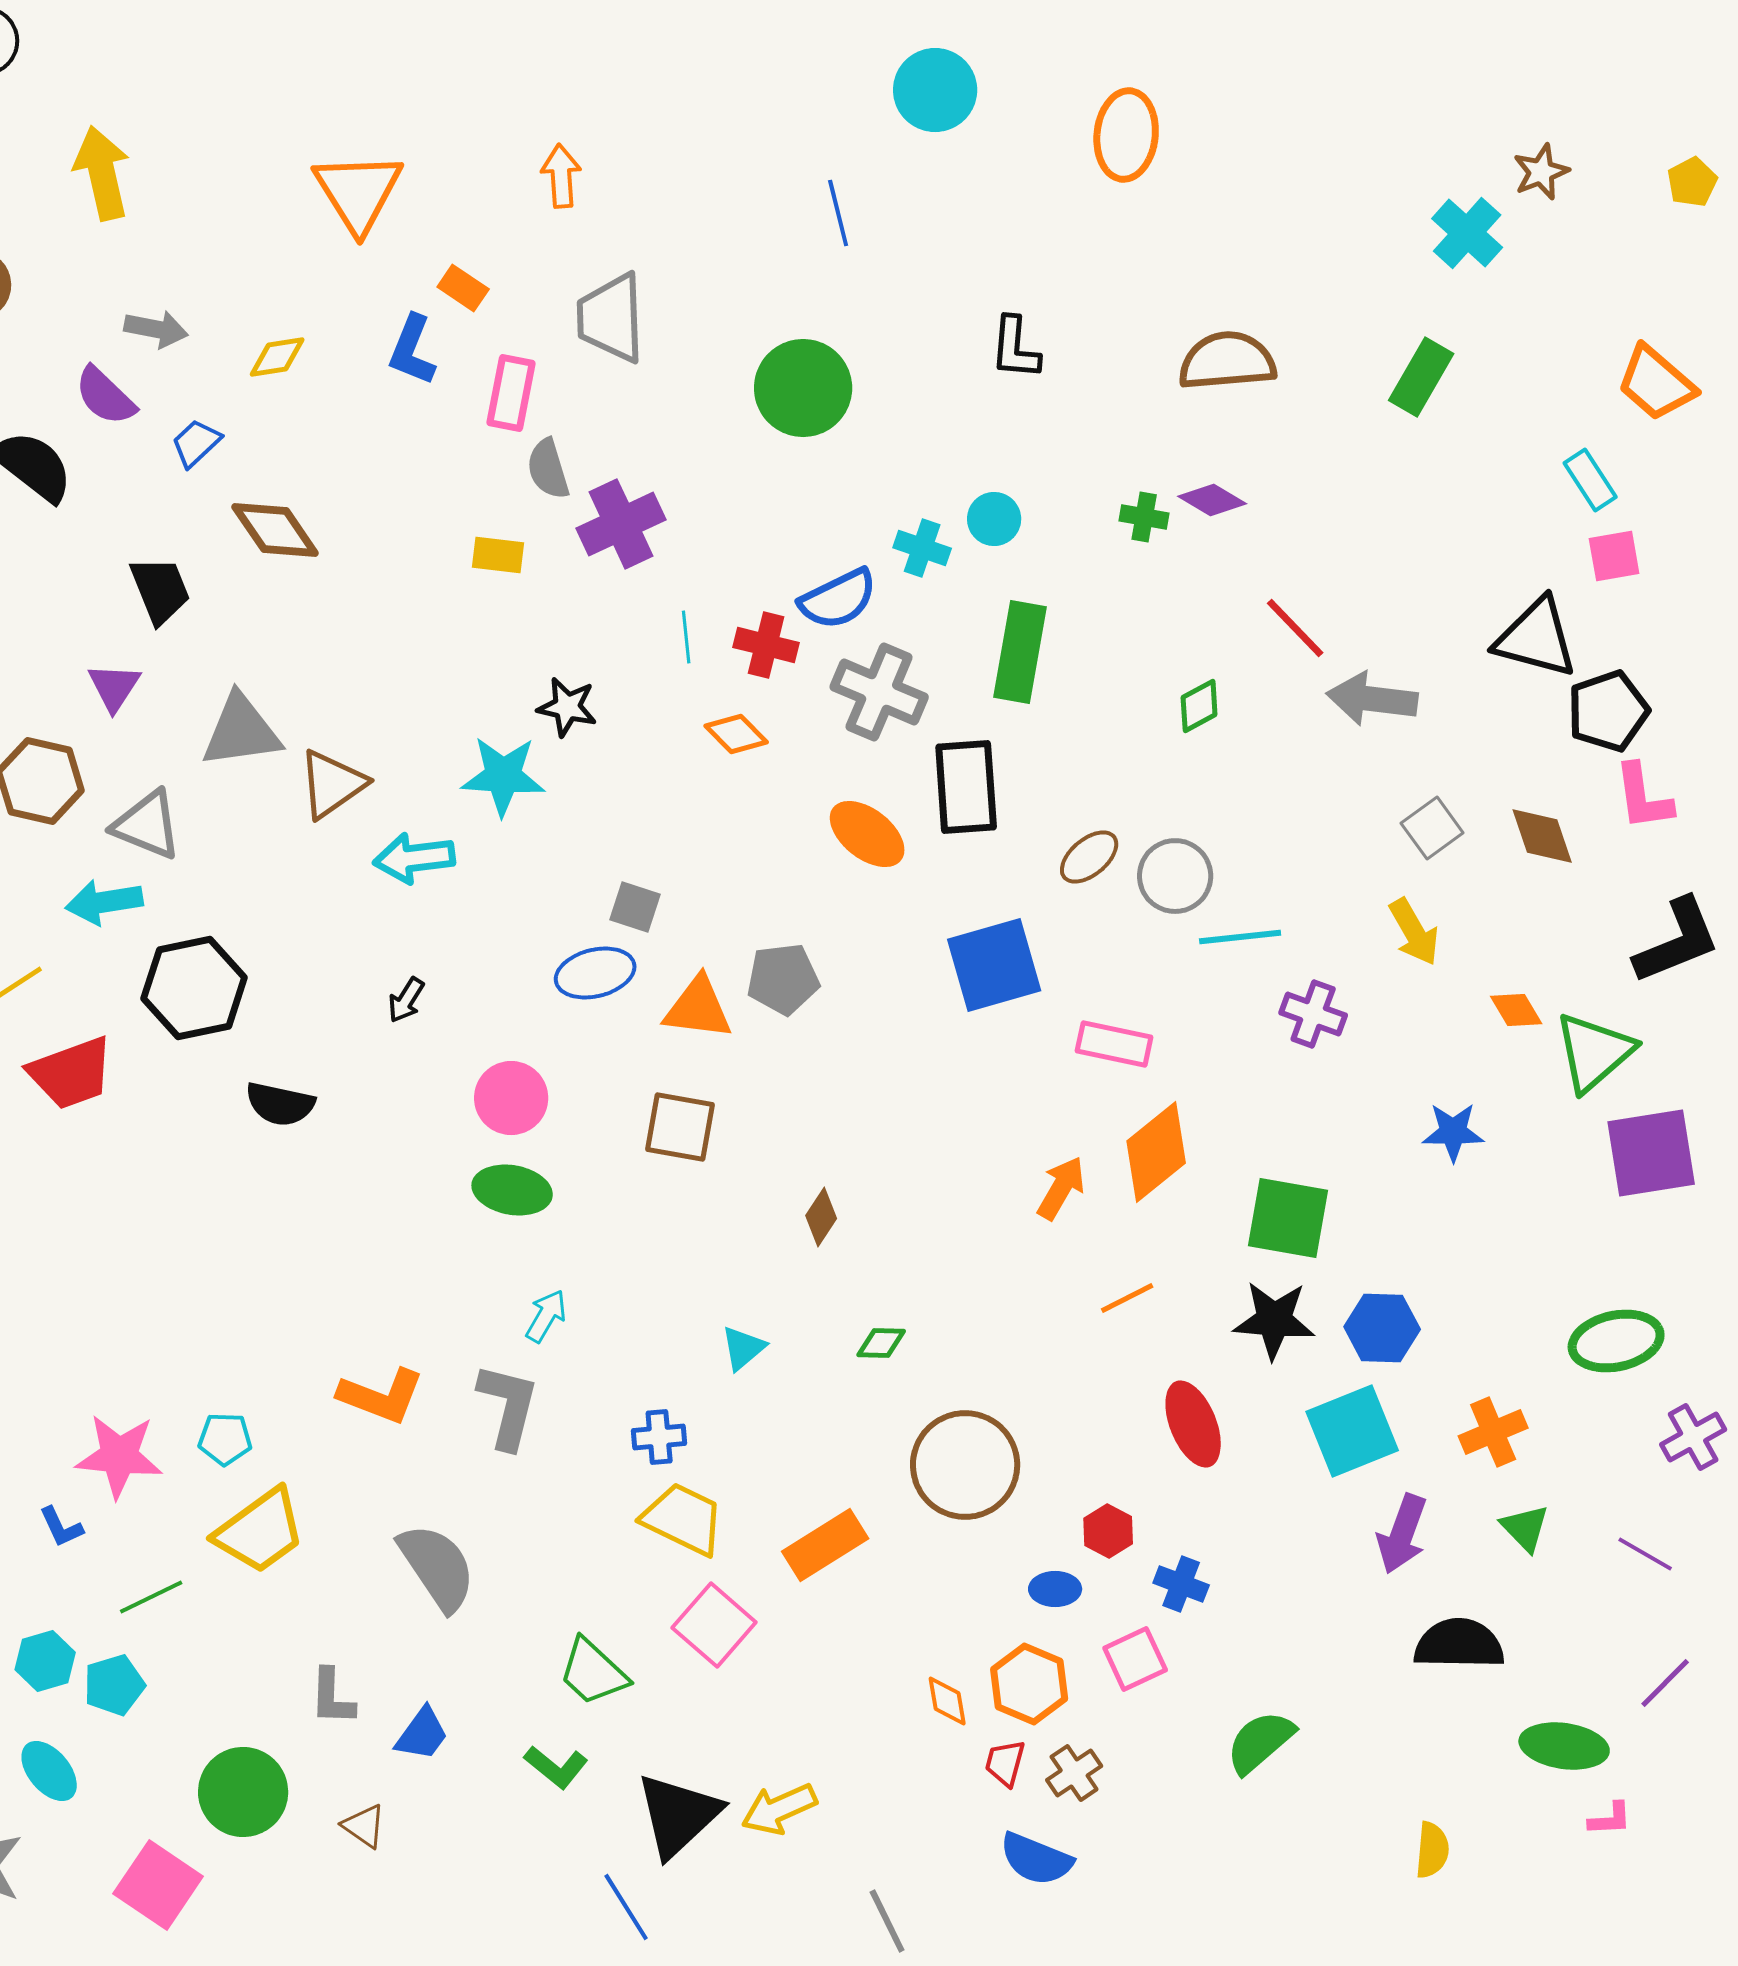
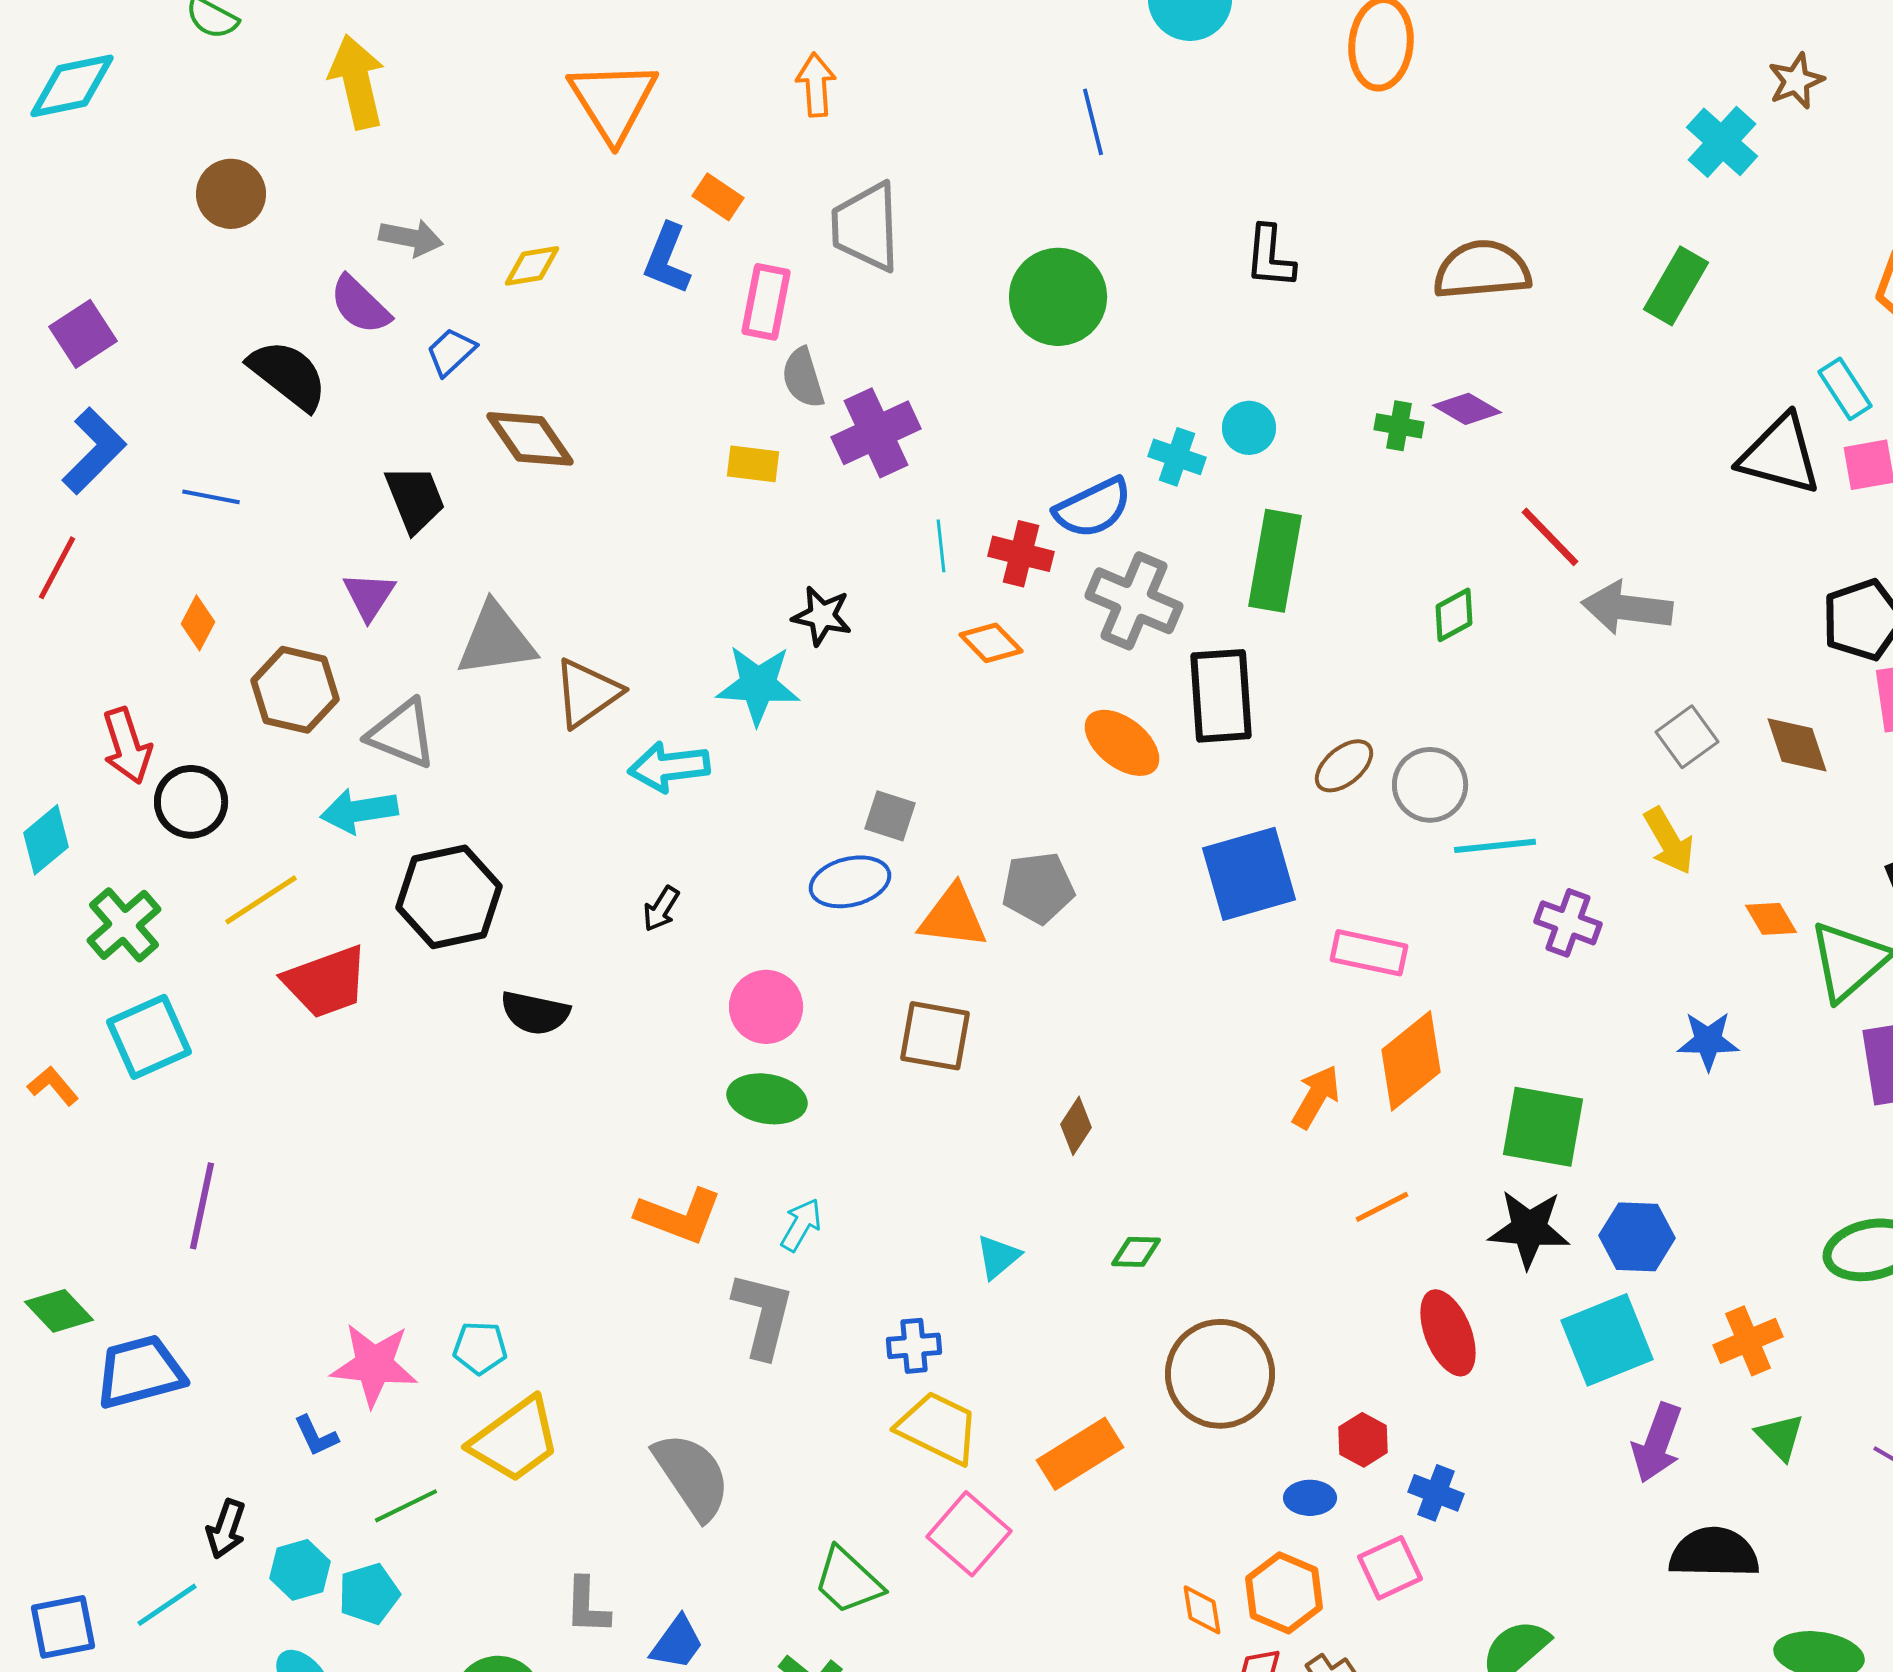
black triangle: (1536, 638) -> (1780, 455), moved
orange L-shape: (381, 1396) -> (679, 1216), moved

